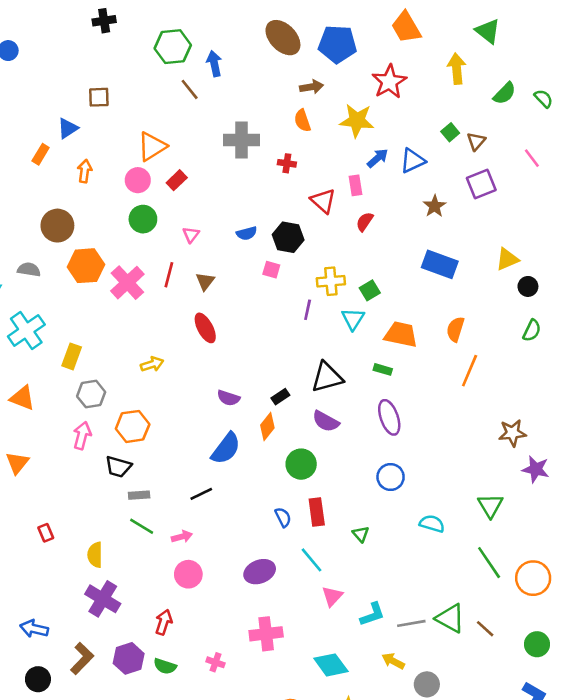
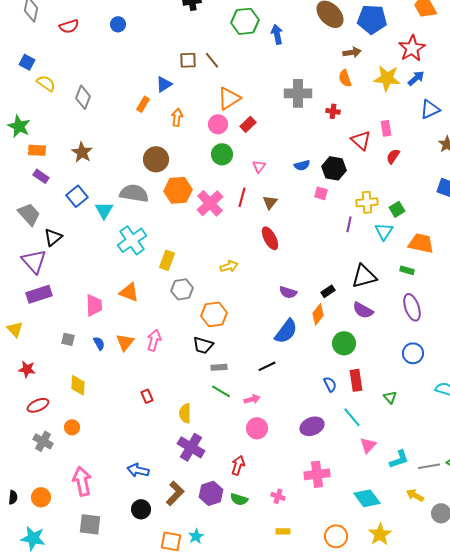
brown line: (190, 89) -> (212, 60), moved
blue arrow: (378, 158) -> (416, 78), moved
gray semicircle: (29, 270) -> (134, 193), size x1.6
pink arrow: (82, 436) -> (154, 340), moved

